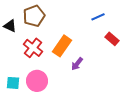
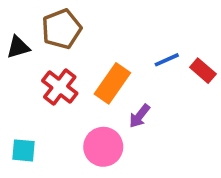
blue line: (98, 17) -> (167, 60), moved
black triangle: (10, 26) -> (18, 47), turned -40
pink circle: (37, 81) -> (103, 147), moved

